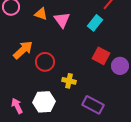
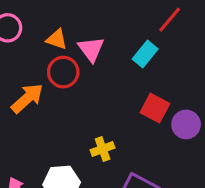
red circle: (45, 62) -> (63, 72), moved
yellow cross: (69, 81) -> (103, 149), turned -32

